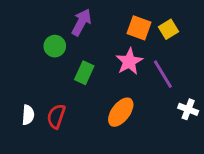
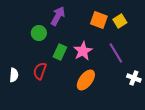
pink star: (129, 62) -> (83, 51), moved
white semicircle: (28, 115) -> (14, 75), moved
red semicircle: (56, 116) -> (40, 71), moved

